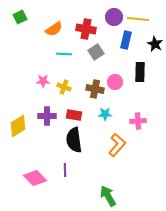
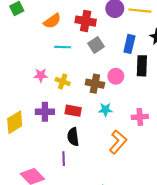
blue rectangle: (126, 40) -> (129, 44), moved
black semicircle: (74, 140) -> (73, 137), size x0.7
purple line: (65, 170) -> (64, 159), moved

